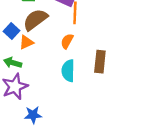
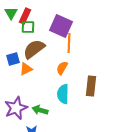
blue square: (11, 31) -> (13, 59), turned 32
green arrow: (13, 63) -> (40, 110), moved

